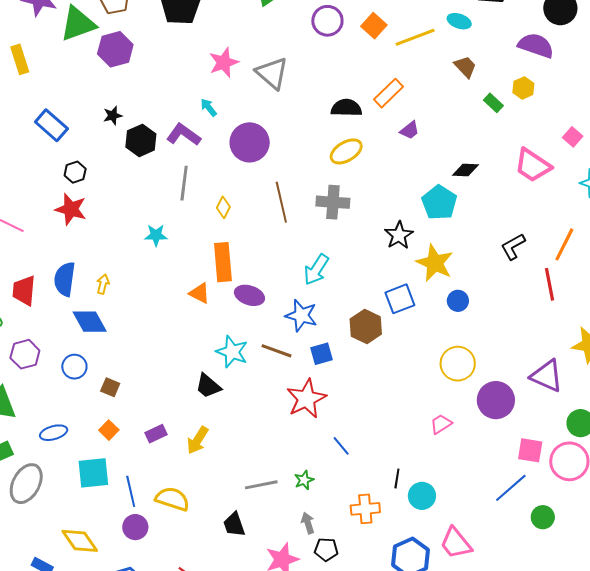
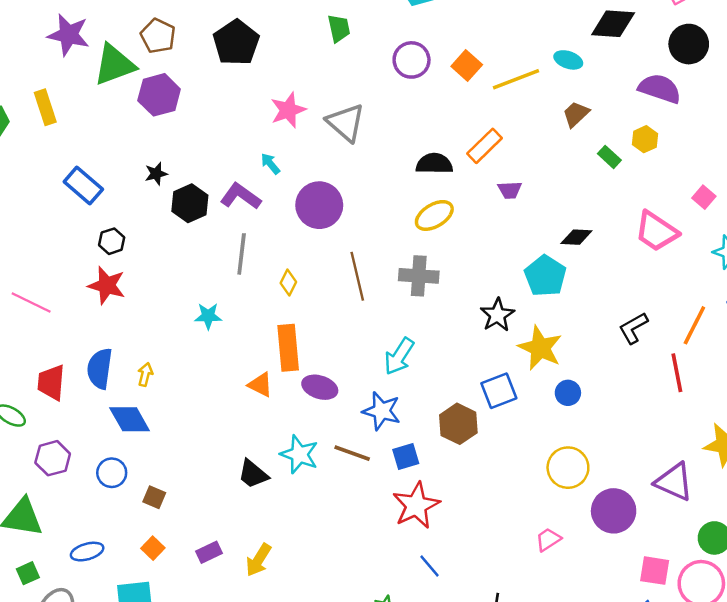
brown trapezoid: (465, 67) -> (576, 114), turned -90
purple trapezoid: (410, 130) -> (510, 190), turned 35
black trapezoid: (208, 386) -> (253, 474), moved
red star: (306, 399) -> (416, 505), moved

